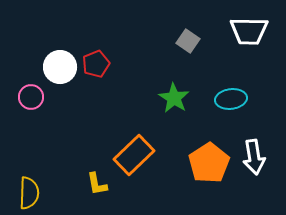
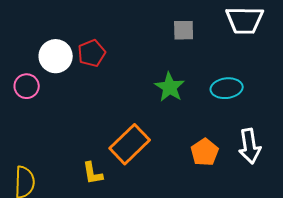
gray square: (188, 41) -> (184, 30), turned -35
orange pentagon: (209, 163) -> (205, 152), size x0.7

